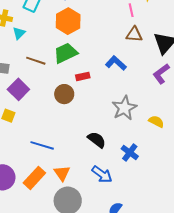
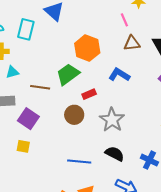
orange hexagon: (68, 21) -> (87, 48), moved
cyan triangle: (19, 33) -> (12, 72), moved, turned 40
gray star: (124, 108) -> (112, 120), moved
blue line: (42, 145) -> (79, 161), moved

